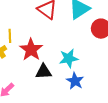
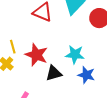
cyan star: (69, 58) -> (75, 54), turned 30

